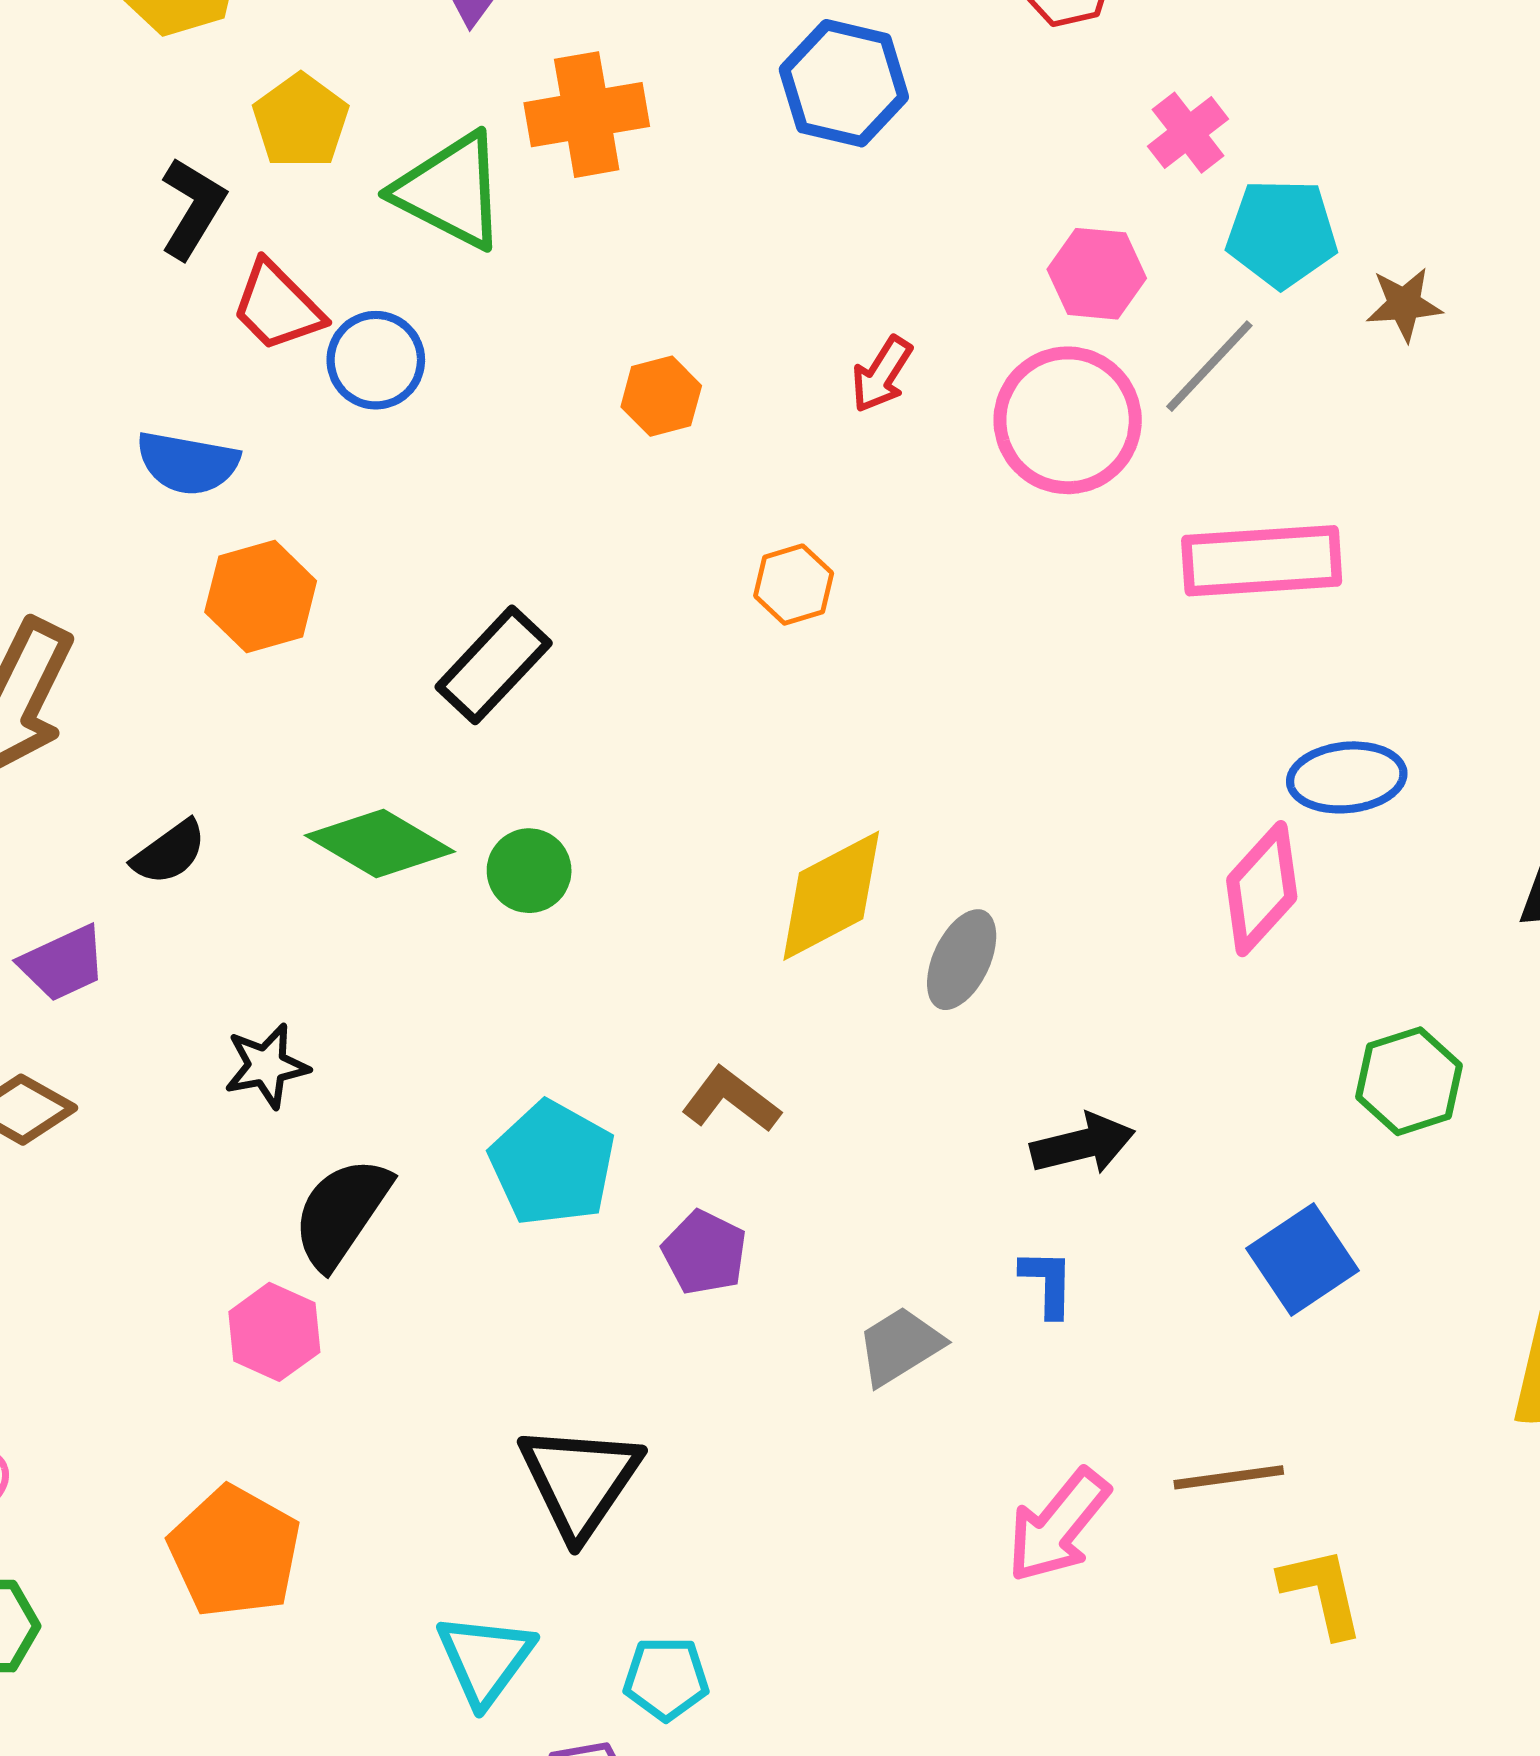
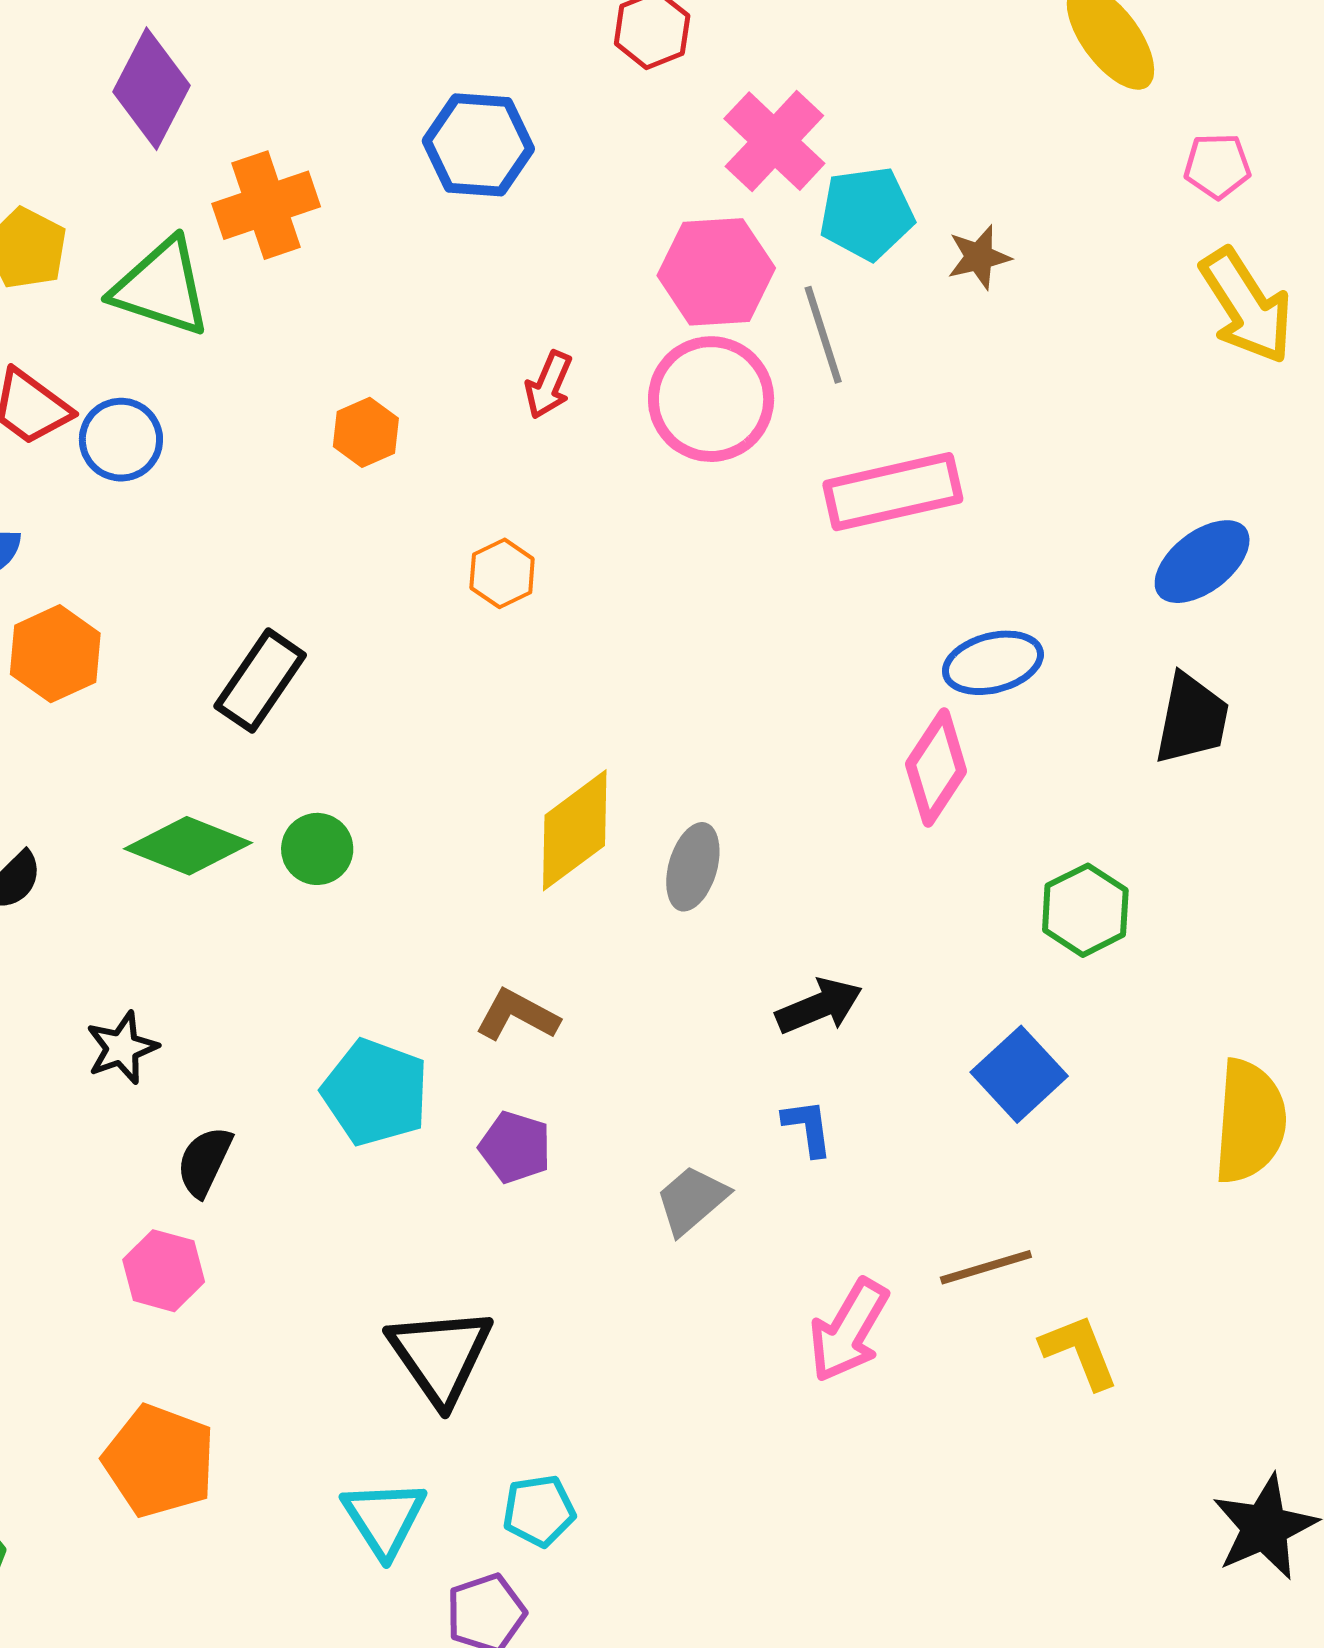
pink cross: (1188, 133) -> (774, 141), size x1.5
pink hexagon: (1097, 274) -> (716, 272), size x1.4
gray line: (1209, 366) -> (823, 335), turned -52
black semicircle: (341, 1213) -> (204, 1161), size x0.7

